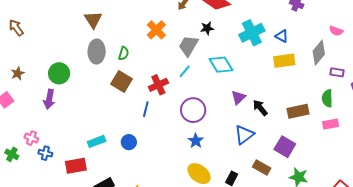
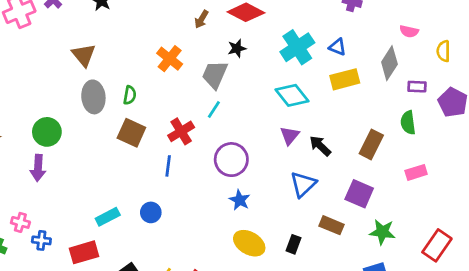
cyan diamond: (221, 65) -> (292, 95), moved
brown rectangle: (298, 111) -> (371, 144), turned -45
pink rectangle: (331, 124) -> (416, 172), moved

